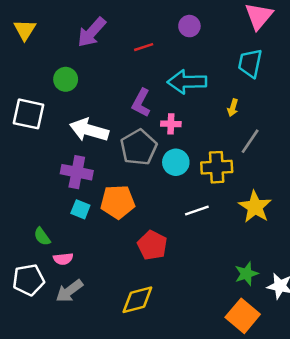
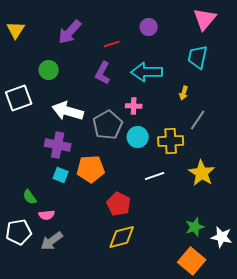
purple L-shape: (141, 103) -> (103, 73), moved
white square: (28, 114) -> (19, 98), turned -32
yellow diamond: (137, 300) -> (122, 237), moved

